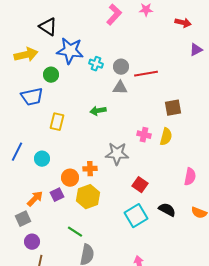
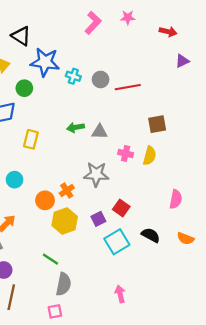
gray triangle: (120, 88) -> (99, 132), moved
orange cross: (90, 169) -> (67, 191), turned -32
purple square: (57, 195) -> (98, 219), moved

